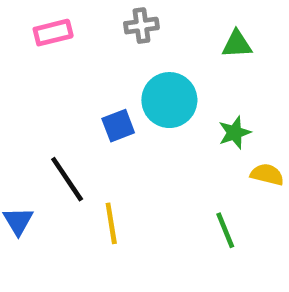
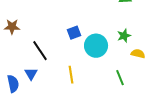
cyan circle: (169, 100) -> (96, 46), moved
black line: (67, 179) -> (40, 51), moved

